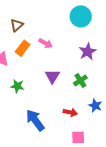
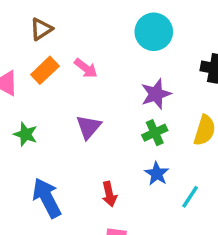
green cross: (80, 80) -> (155, 133), moved
blue star: (95, 106) -> (157, 174), moved
red arrow: (70, 112) -> (109, 194), turned 56

